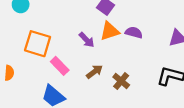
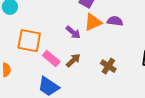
brown arrow: (94, 72) -> (73, 60), moved

